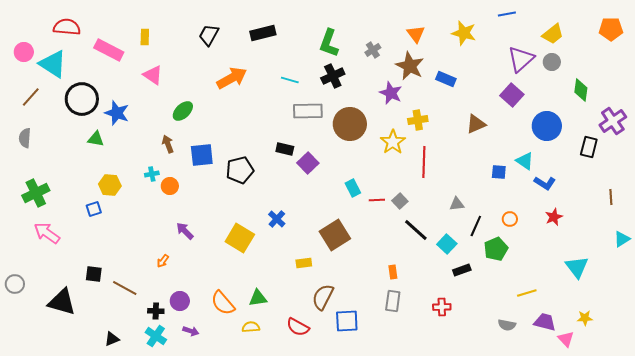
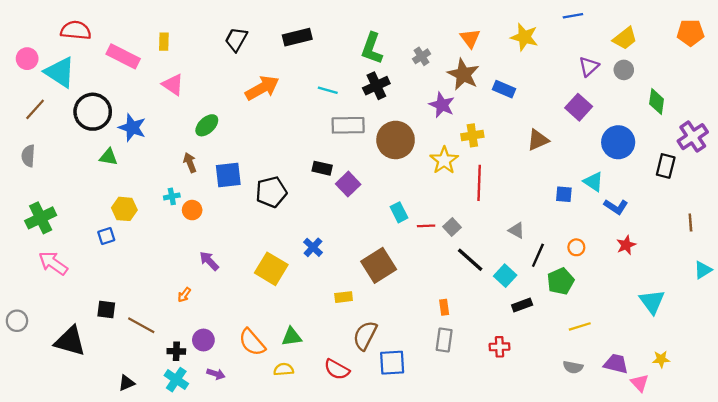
purple triangle: (521, 59) -> (589, 67), size x0.7
gray triangle: (457, 204) -> (516, 230), turned 35
yellow line: (527, 293) -> (580, 326), moved

